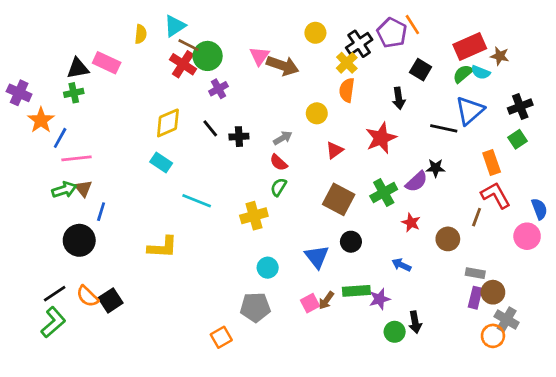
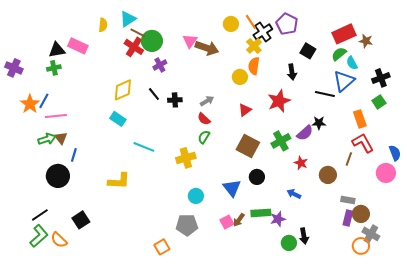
orange line: (412, 25) -> (251, 22), moved
cyan semicircle: (481, 72) -> (352, 63), moved, turned 40
yellow circle: (317, 113) -> (240, 77), moved
orange star: (41, 120) -> (30, 104), moved
orange semicircle: (87, 296) -> (59, 240), moved

